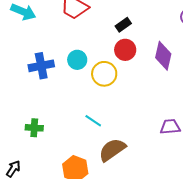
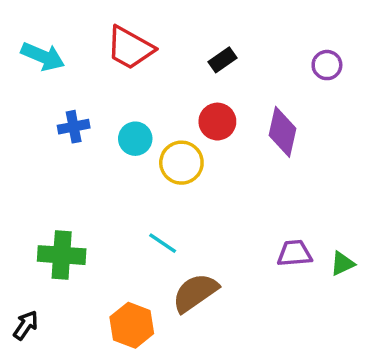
black rectangle: (123, 25) -> (223, 60), moved
blue cross: (41, 66) -> (74, 127), moved, size x0.7
green cross: (34, 128) -> (62, 255), size x1.5

